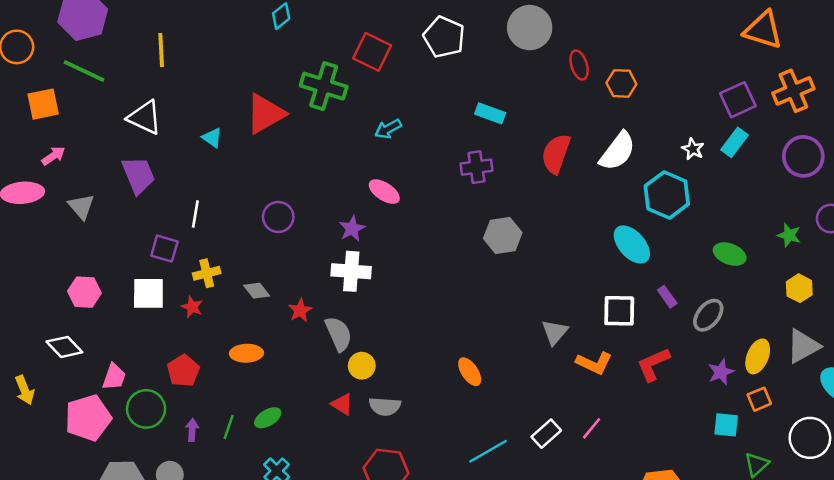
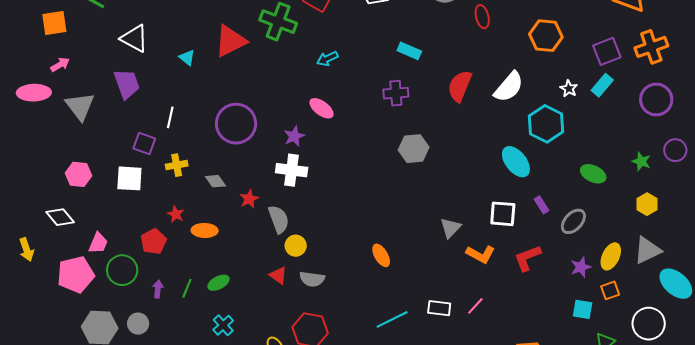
orange hexagon: (621, 83) -> (546, 36), moved, size x1.4
gray triangle: (81, 207) -> (80, 106), size x1.4
purple circle: (278, 217) -> (236, 124), size x1.6
red star: (192, 307) -> (176, 214), moved
white rectangle: (546, 434) -> (439, 308), turned 45

